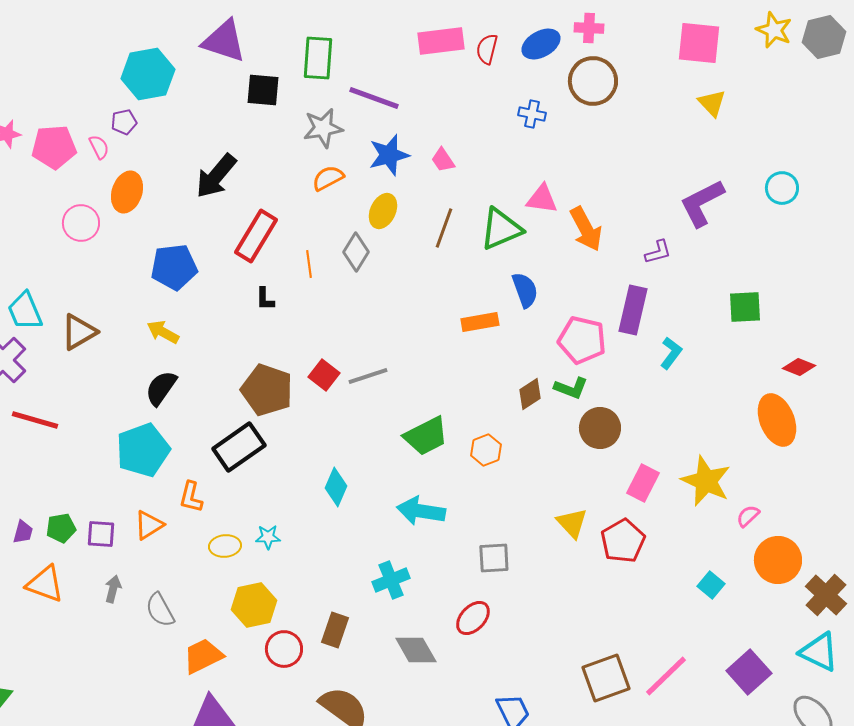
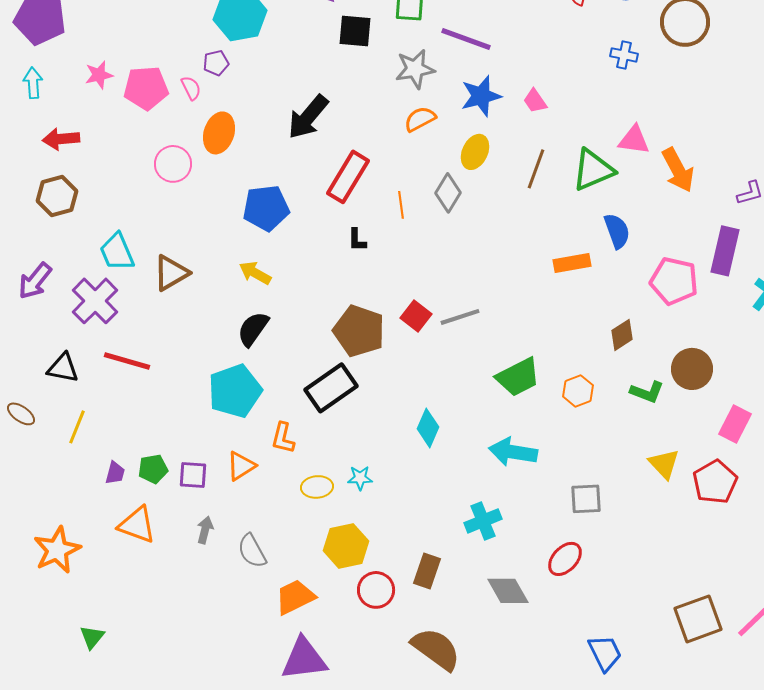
green L-shape: (571, 388) -> (647, 392), moved

